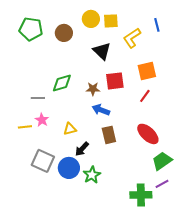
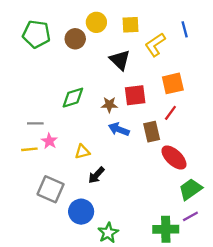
yellow circle: (91, 19) -> (96, 22), moved
gray line: (38, 98) -> (35, 123), moved
brown rectangle: (109, 135) -> (152, 132), moved
blue circle: (69, 168) -> (81, 212), moved
green star: (92, 175) -> (108, 233), moved

